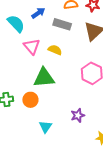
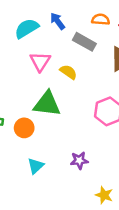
blue arrow: (38, 13) -> (58, 21), turned -104
cyan semicircle: (16, 24) -> (27, 28), turned -90

